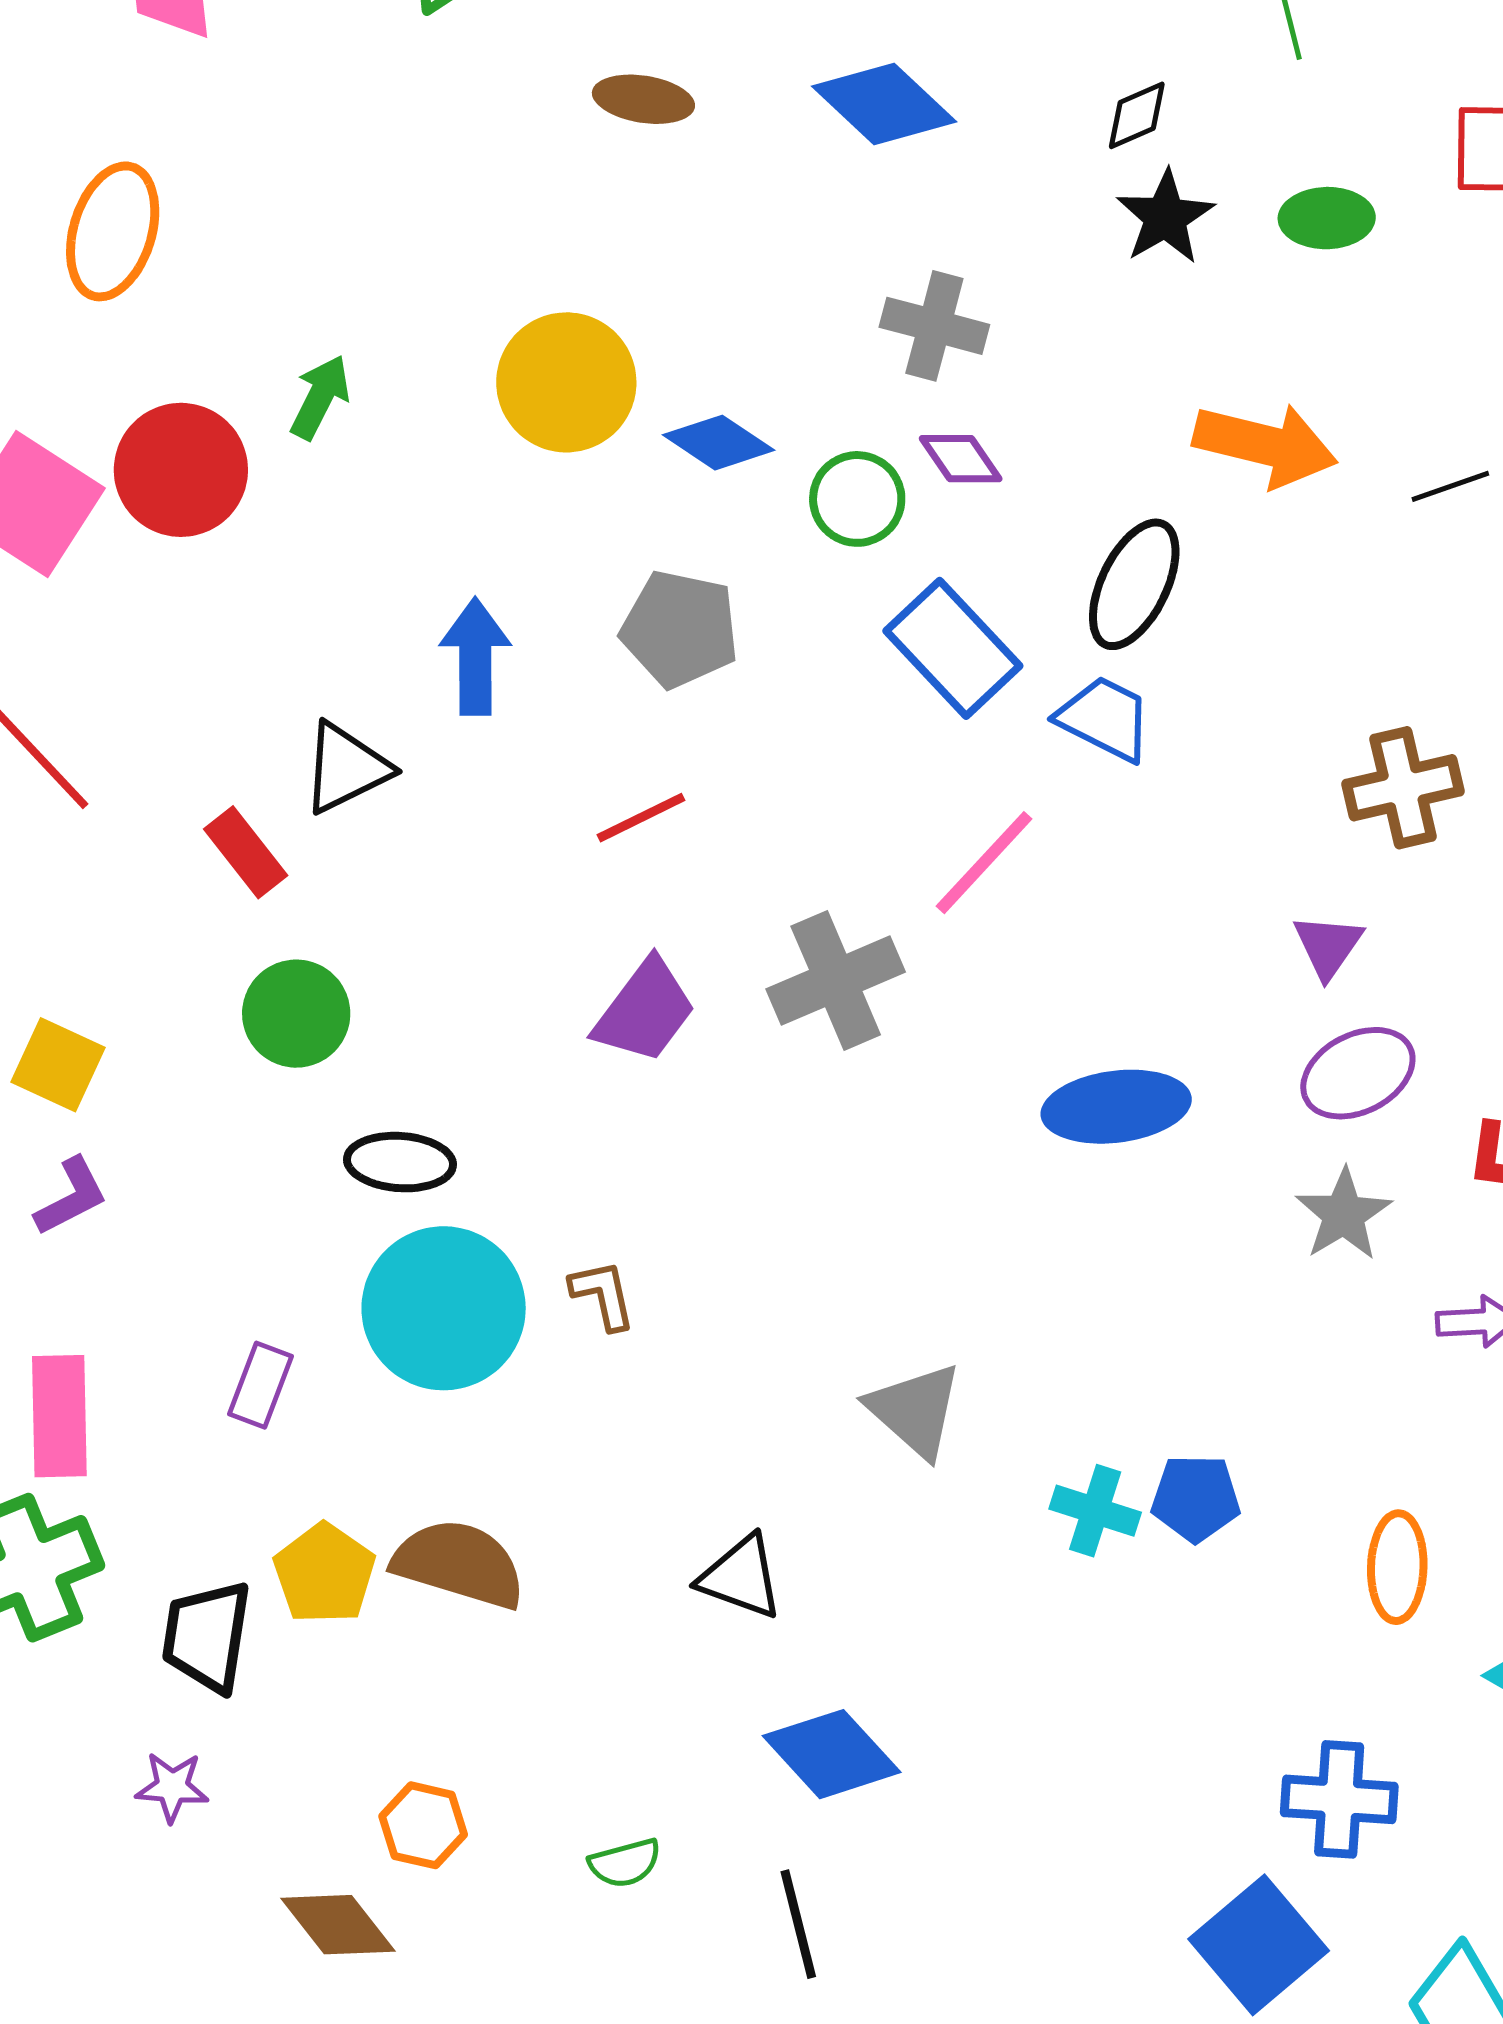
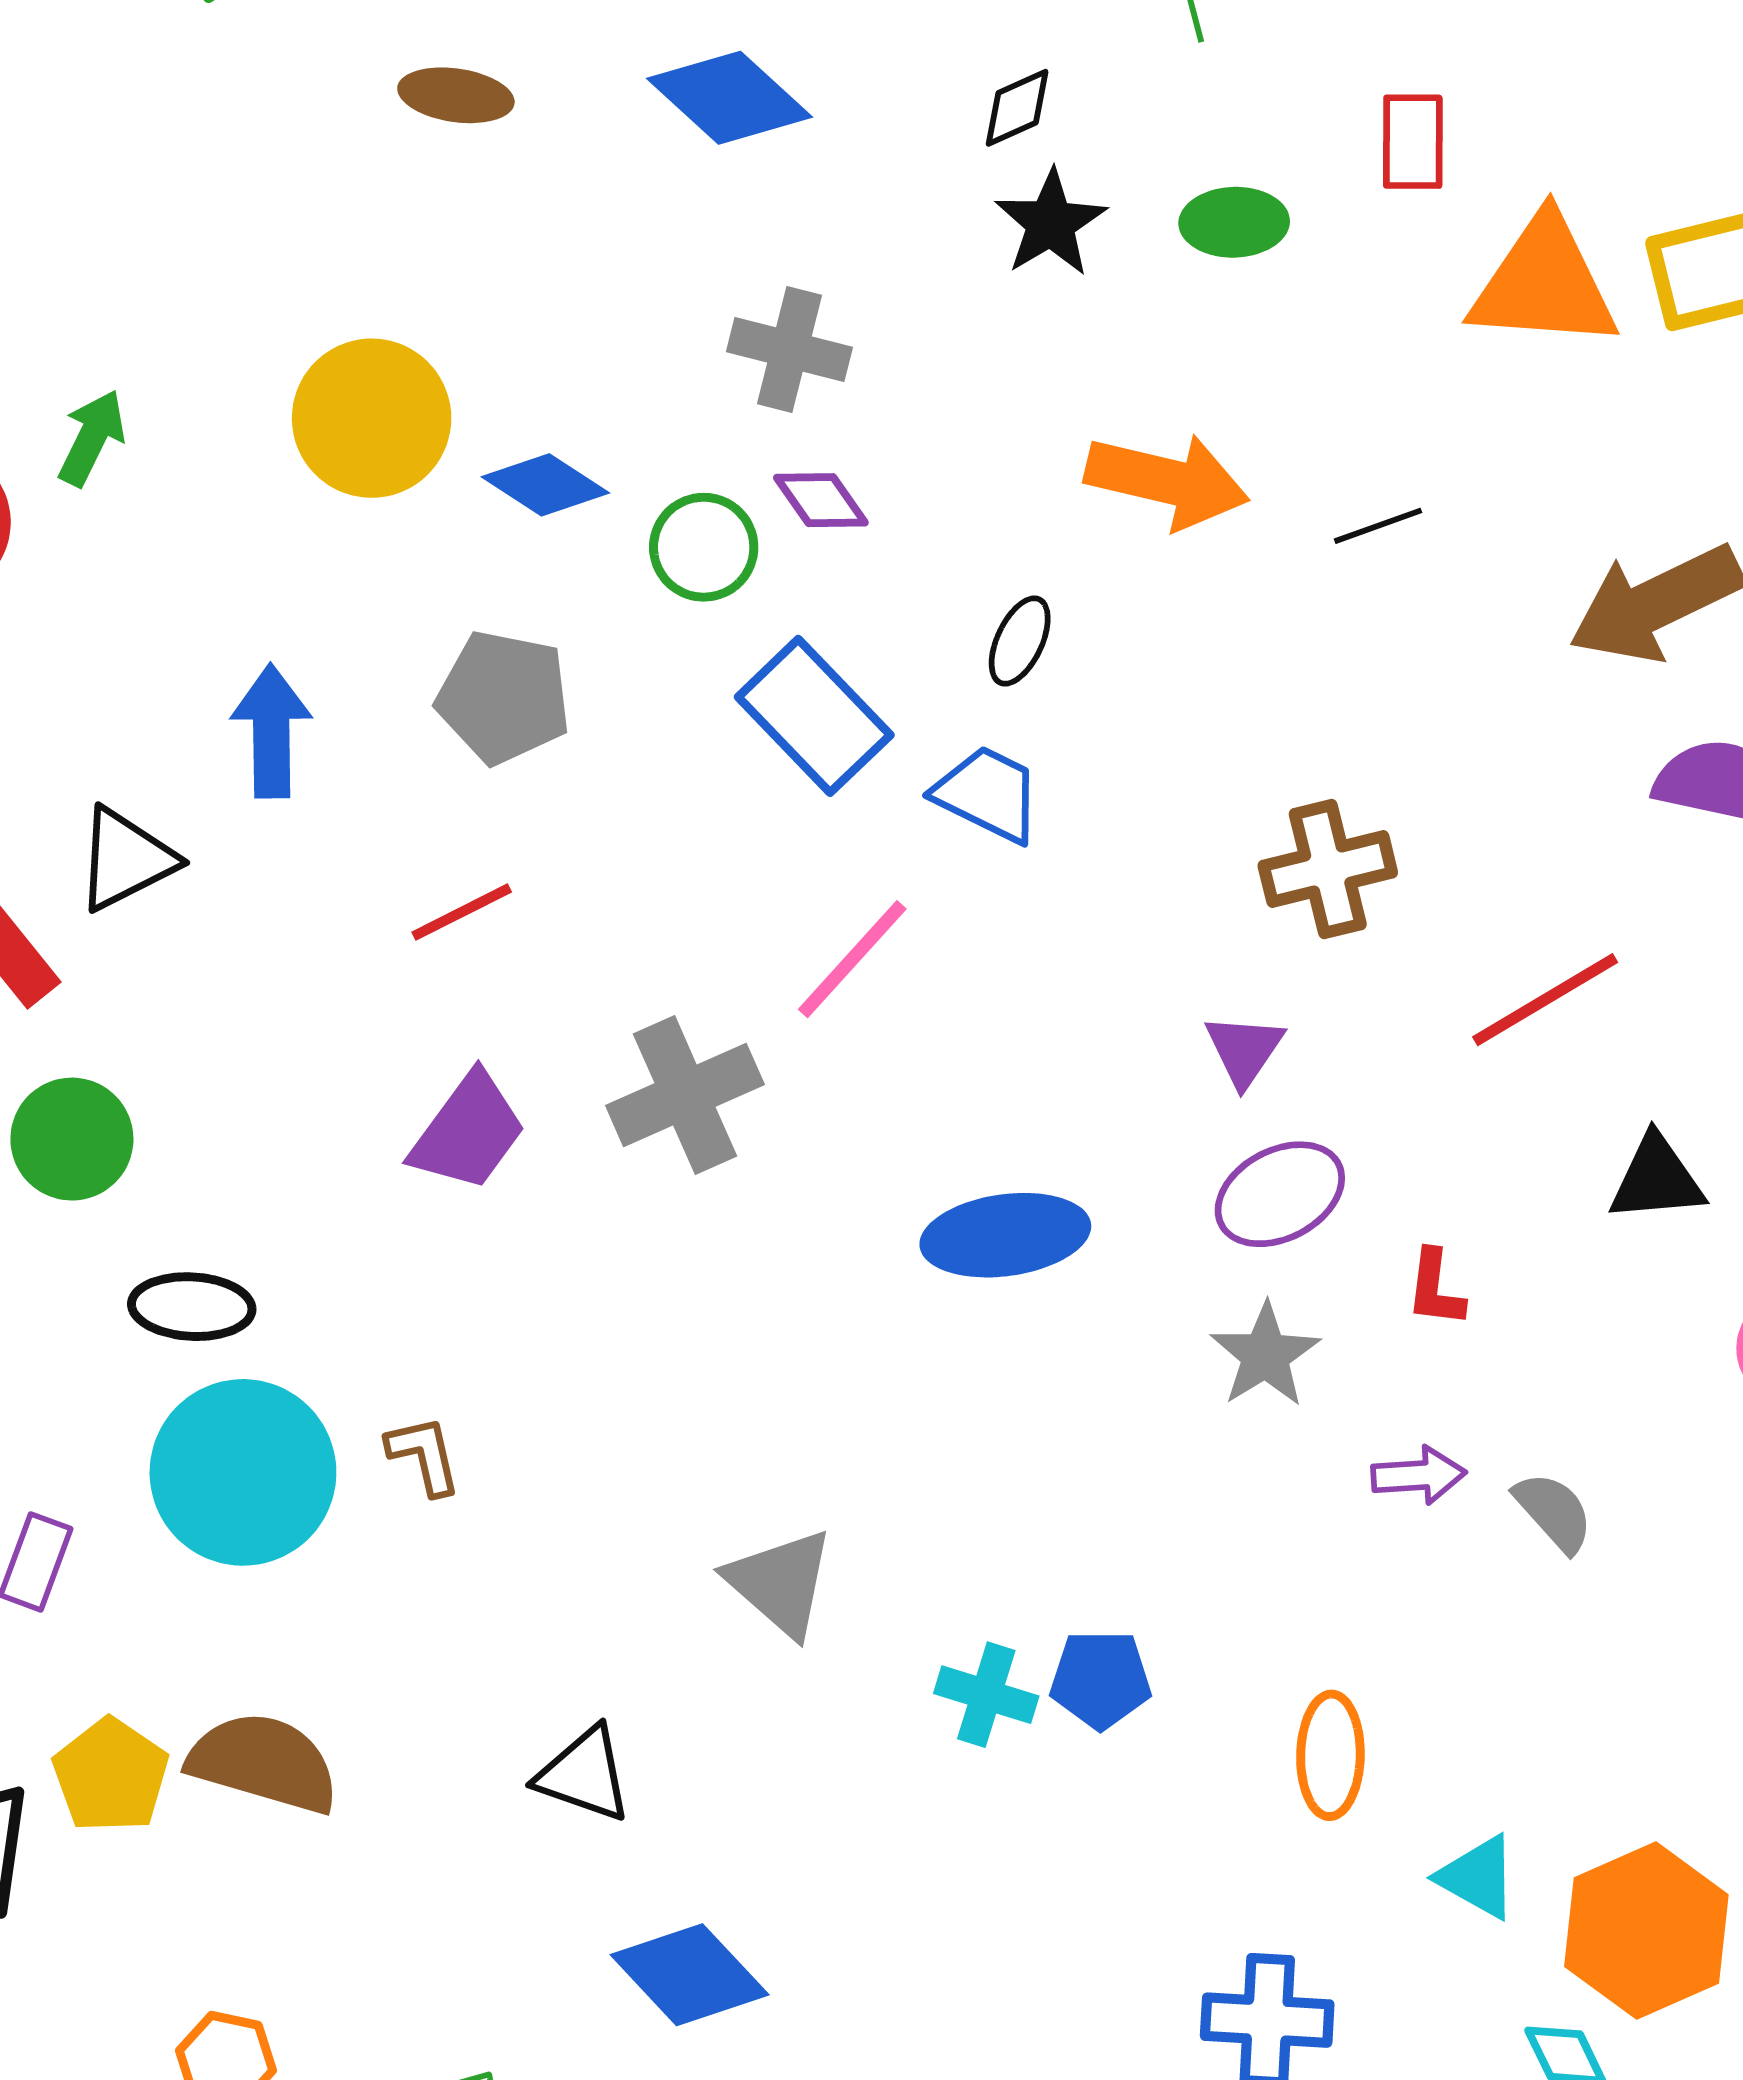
black ellipse: (1134, 584) -> (1020, 641), size x0.6

